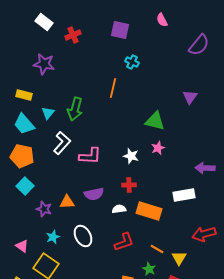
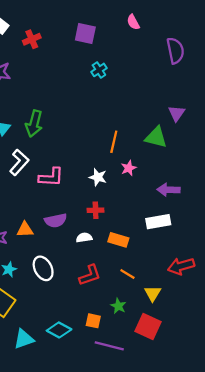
purple semicircle: (199, 45) -> (175, 51), turned -50
cyan cross: (132, 62) -> (99, 70), turned 32
orange line: (113, 88) -> (114, 142), moved
purple triangle: (190, 97) -> (177, 113), moved
green triangle: (155, 121) -> (156, 137), moved
purple arrow: (205, 168) -> (169, 190), moved
orange rectangle: (149, 211) -> (118, 240), size x0.7
orange line: (157, 249) -> (127, 274), moved

